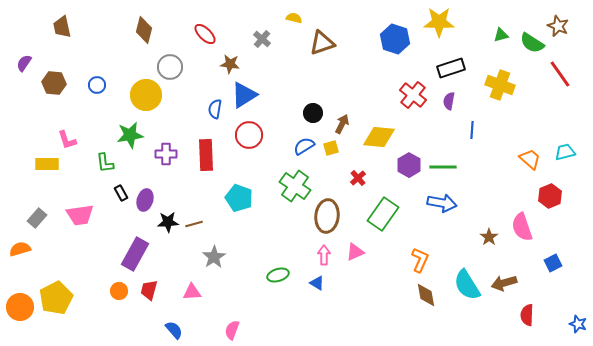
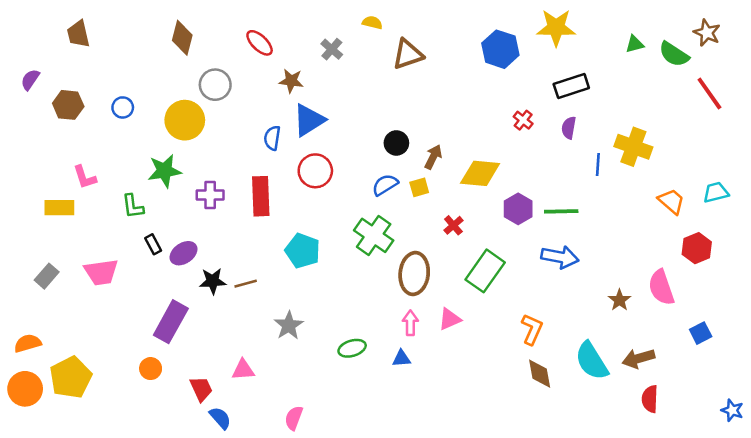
yellow cross: (500, 85) -> (633, 147), moved
red cross: (413, 95) -> (523, 120), size x0.6
purple ellipse: (145, 200) -> (184, 253), turned 40
orange semicircle: (20, 249) -> (28, 343), moved
gray star: (214, 257) -> (289, 325), moved
blue triangle: (317, 283) -> (401, 358), turned -35
red trapezoid: (149, 290) -> (201, 389), moved, turned 140
red semicircle: (527, 315) -> (650, 399), moved

